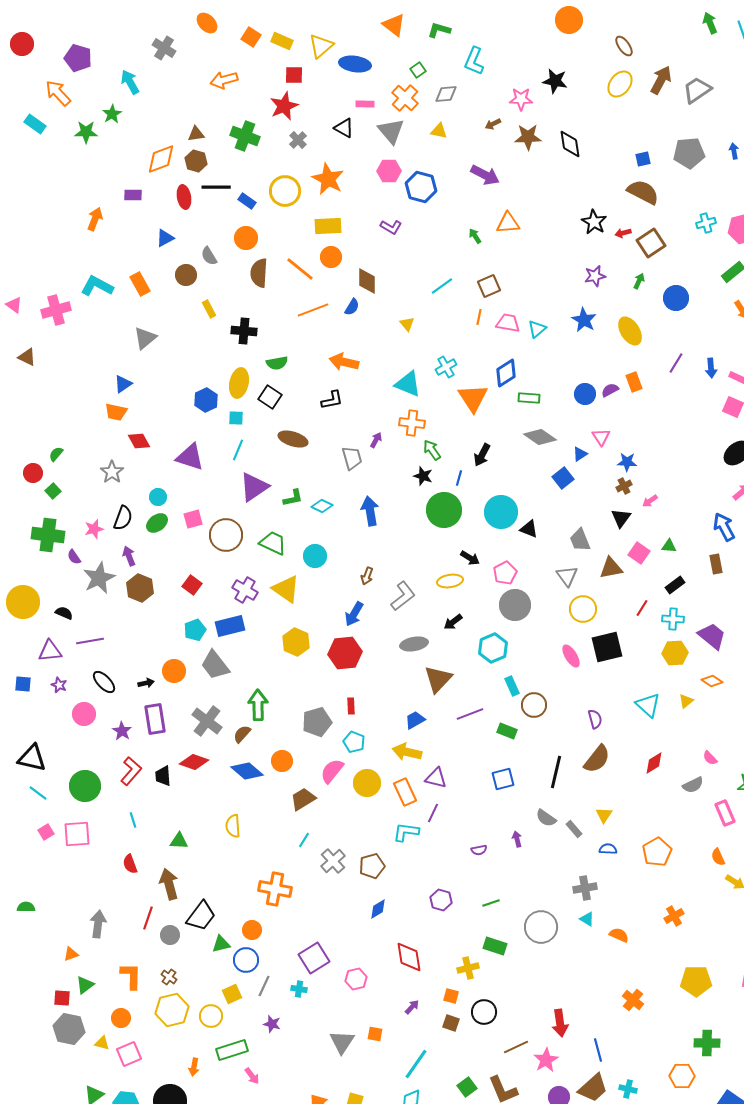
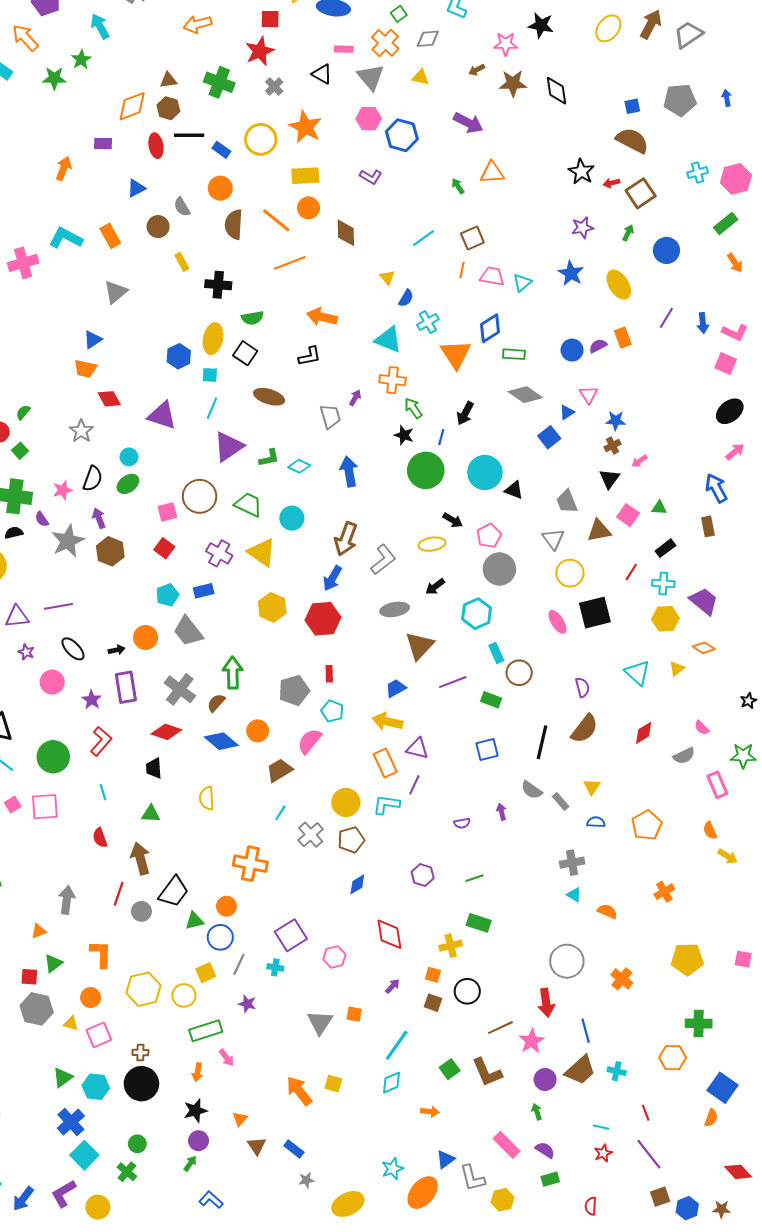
blue semicircle: (352, 307) -> (406, 298), moved
pink square: (193, 519) -> (167, 512), moved
brown arrow: (367, 576) -> (346, 539), size x1.8
black semicircle: (64, 613) -> (14, 533), moved, turned -36
blue rectangle: (230, 626) -> (204, 591), size x0.7
black trapezoid: (163, 776) -> (154, 768), moved
yellow circle: (367, 783) -> (346, 802), moved
gray circle: (541, 927) -> (567, 961), moved
brown cross: (169, 977) -> (140, 1052), moved, turned -35
orange arrow: (194, 1067) -> (197, 1072), moved

